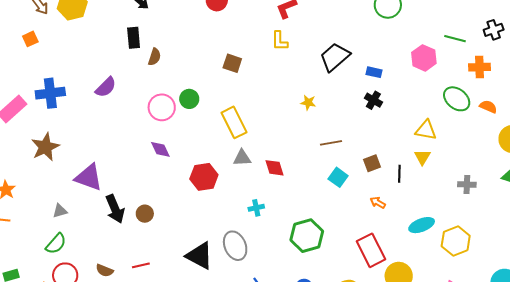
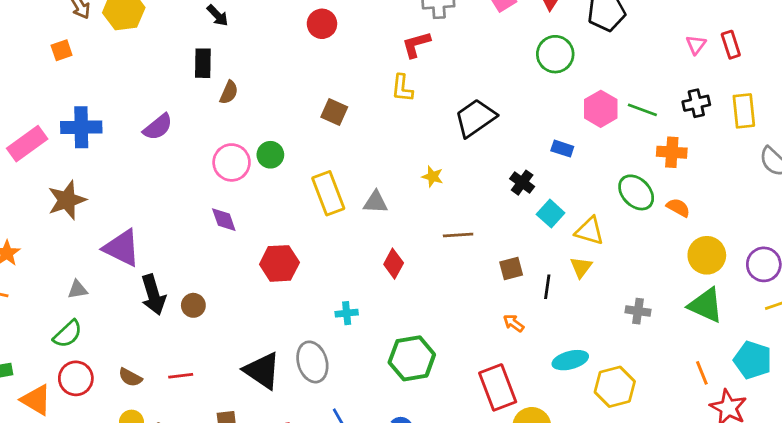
pink hexagon: (424, 58) -> (601, 109), moved
blue rectangle: (374, 72) -> (562, 149), moved
gray triangle: (242, 158) -> (376, 202), moved
red diamond: (275, 168) -> (394, 264), moved, turned 40
cyan square: (338, 177) -> (551, 214), moved

